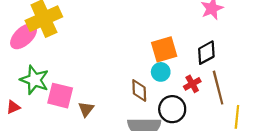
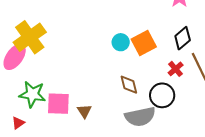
cyan circle: (161, 72) -> (121, 42), moved

